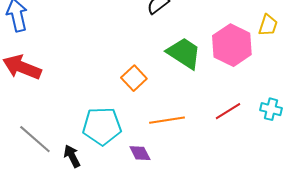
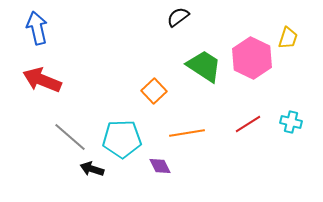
gray line: (35, 139) -> (70, 137), moved
black arrow: (72, 156) -> (92, 169), turned -45

